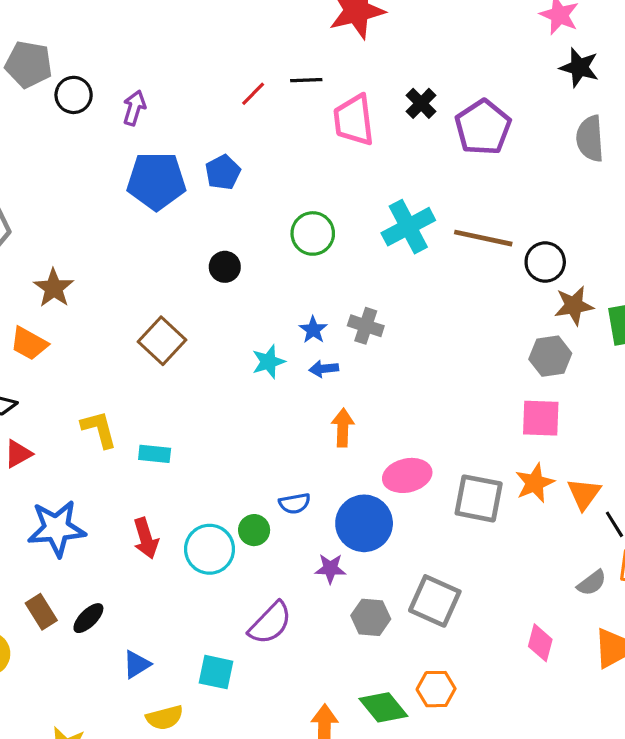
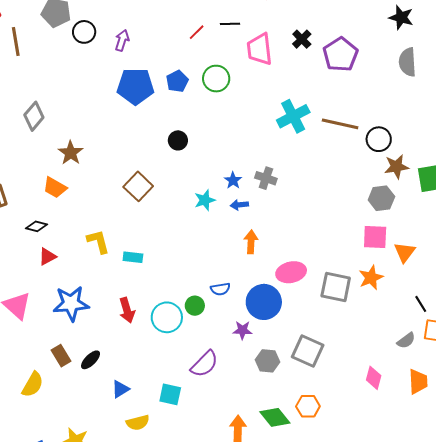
green circle: (313, 233) -> (216, 79), moved
orange triangle: (584, 494) -> (405, 252), moved

